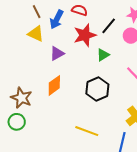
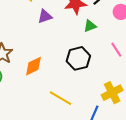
orange diamond: (54, 85) -> (33, 66), moved

